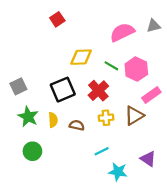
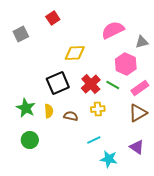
gray triangle: (154, 26) -> (142, 42), moved
green line: (111, 66) -> (113, 85), moved
gray square: (18, 86) -> (21, 34), moved
brown triangle: (134, 116) -> (138, 113), moved

